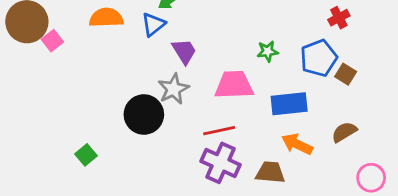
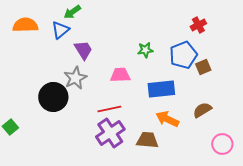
brown square: (346, 74) -> (203, 67), turned 35
pink trapezoid: (234, 85) -> (120, 75), size x0.7
purple cross: (221, 163) -> (110, 133), turned 32

